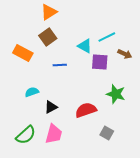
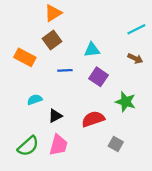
cyan line: (107, 37) -> (136, 29), moved
cyan triangle: (85, 46) -> (92, 50), turned -35
purple square: (100, 62) -> (98, 77), moved, turned 30

